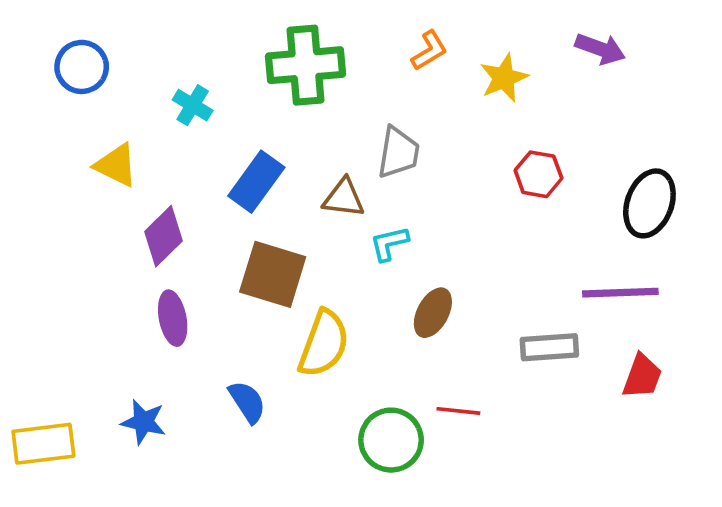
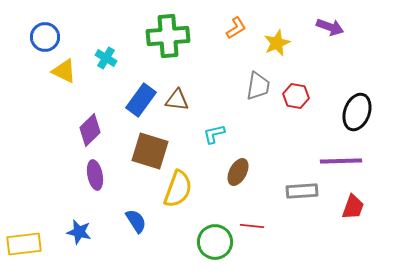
gray trapezoid: (398, 152) -> (258, 86), moved
yellow triangle: (116, 165) -> (64, 71), moved
brown triangle: (344, 198) -> (177, 100), moved

